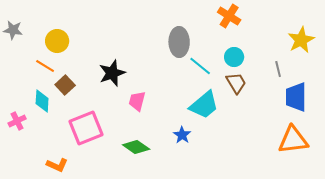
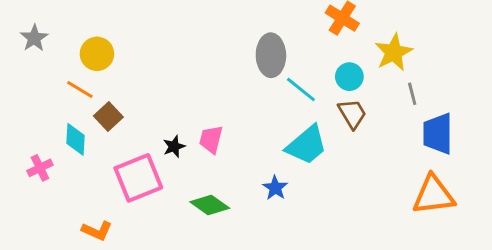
gray star: (13, 30) -> (34, 38), turned 30
yellow star: (301, 40) -> (394, 52), moved
black star: (112, 73) -> (174, 146), moved, size x0.6

